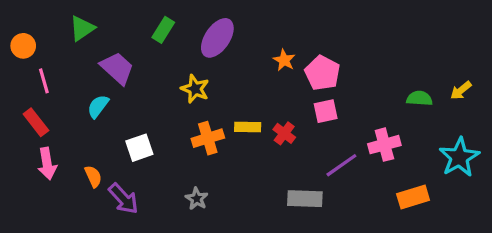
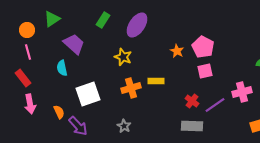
orange circle: (23, 46) -> (27, 30), moved
orange star: (284, 60) -> (177, 51), moved
cyan semicircle: (98, 106) -> (62, 68), turned -49
red cross: (284, 133) -> (192, 101), moved
white square: (139, 148) -> (88, 94), size x1.4

